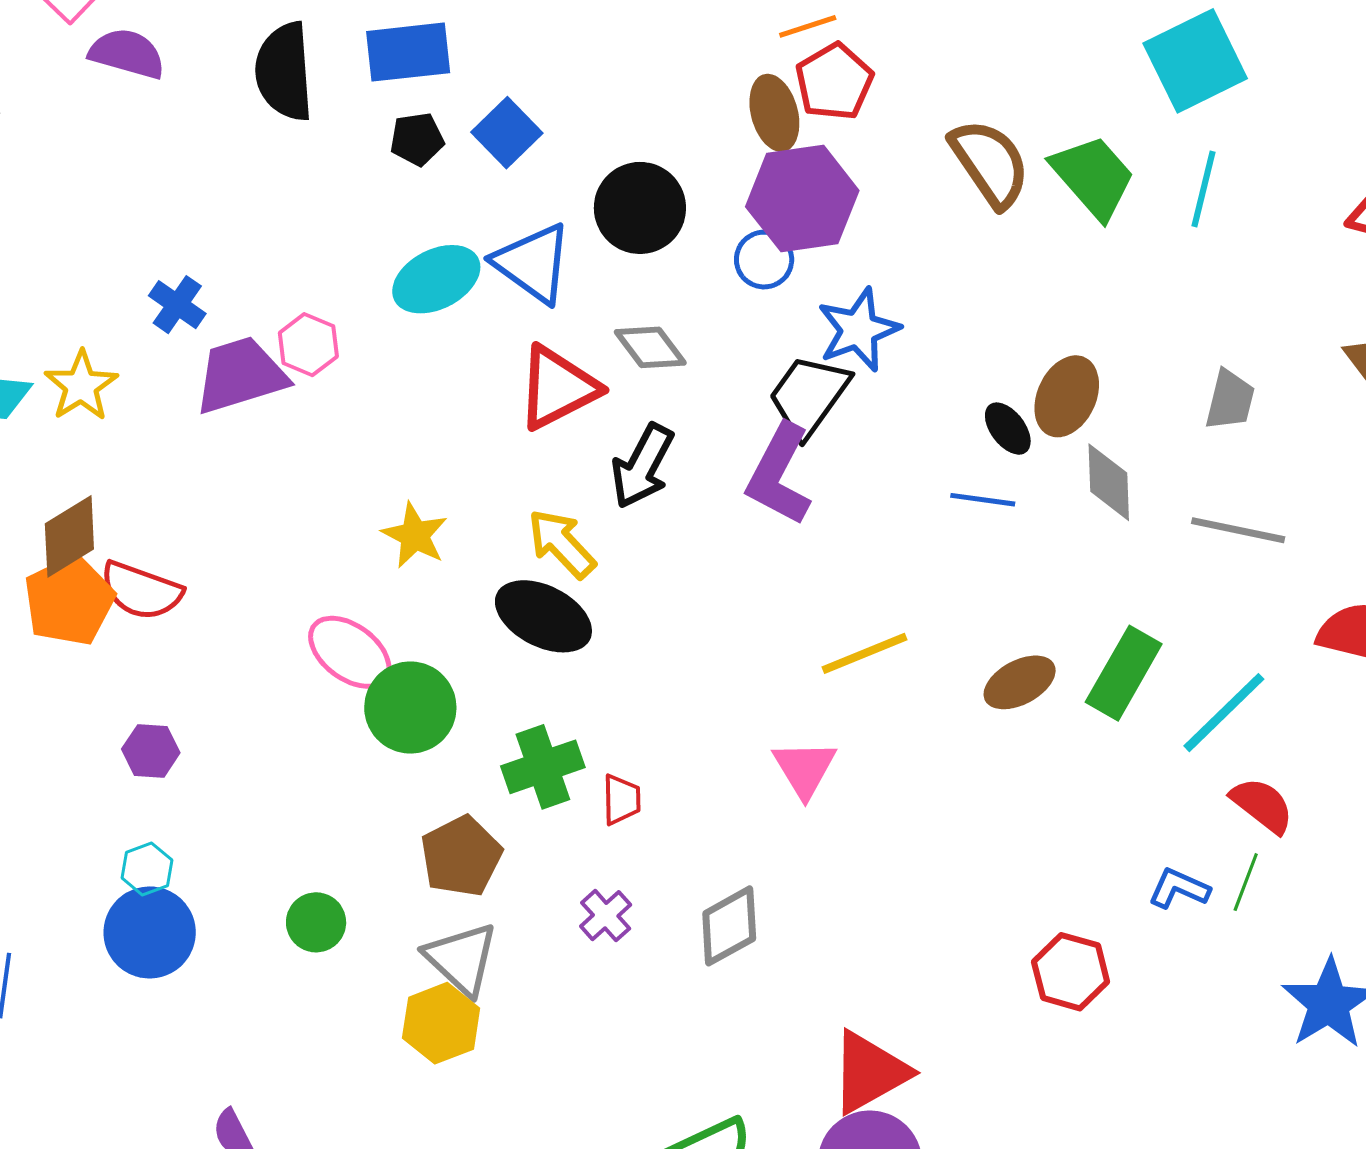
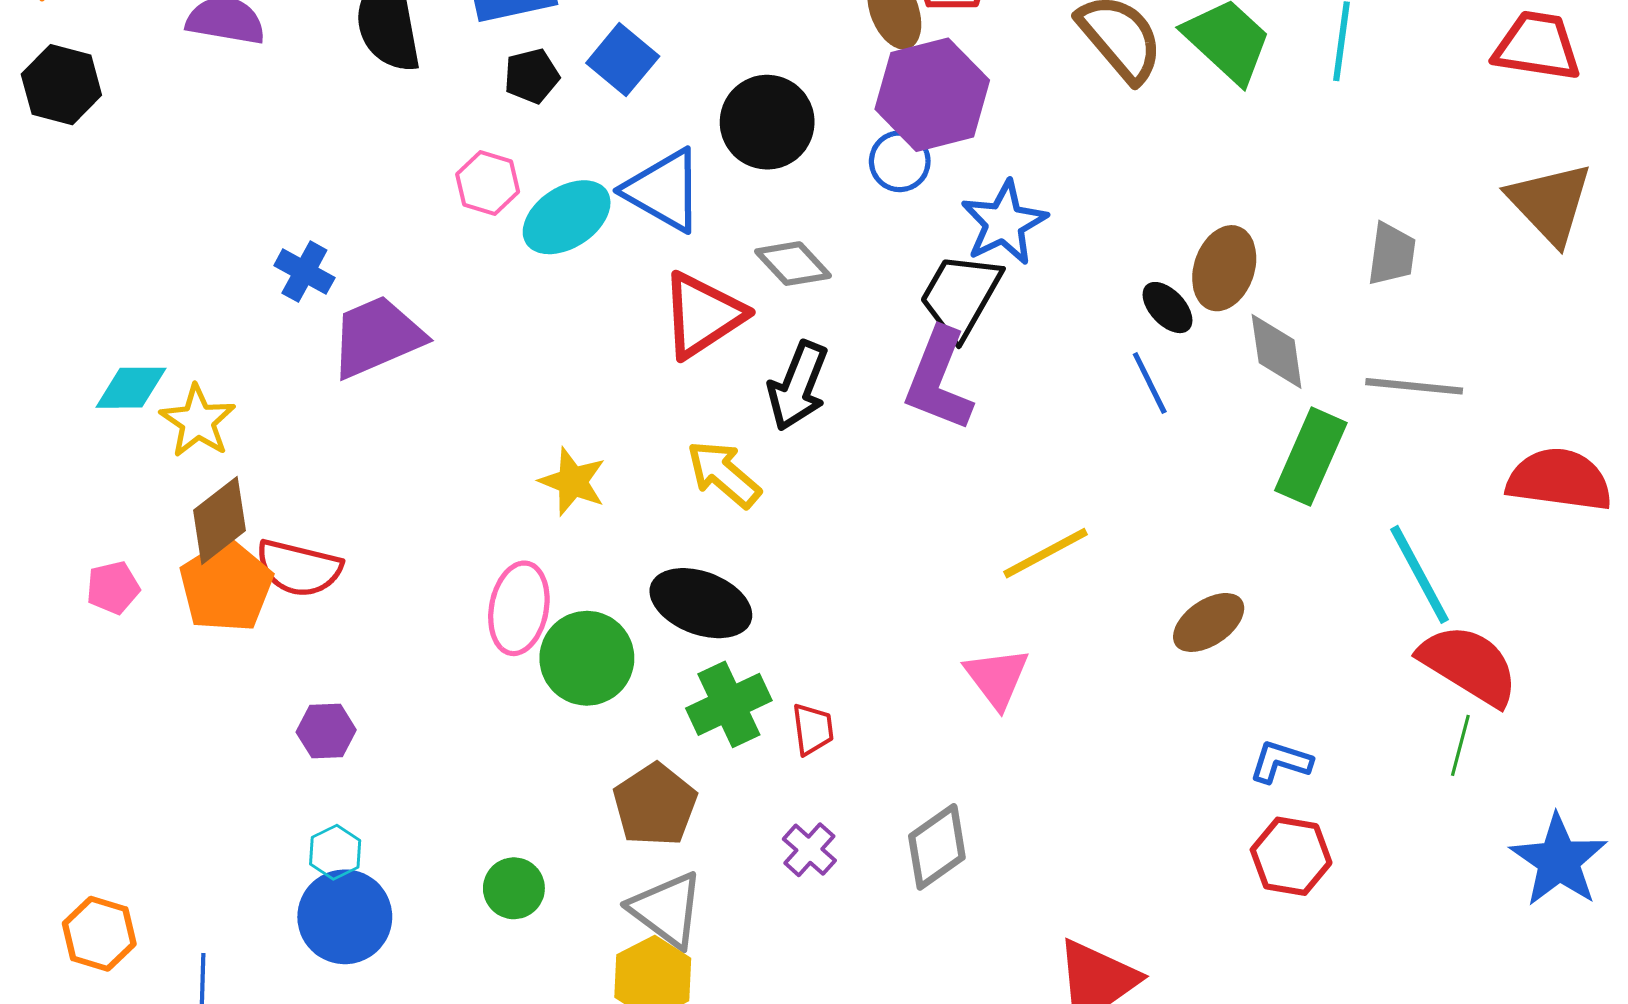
pink hexagon: (308, 345) -> (488, 183), moved
yellow star: (81, 386) -> (198, 421), moved
blue line: (983, 500) -> (1150, 383), turned 62
black ellipse: (543, 616) -> (701, 603), moved
pink ellipse: (350, 652) -> (519, 608), turned 70
green rectangle: (1124, 673) -> (1311, 457), moved
brown ellipse: (1020, 682) -> (1209, 622), moved
cyan line: (1224, 713) -> (1419, 574), turned -68
red semicircle: (1262, 805) -> (1469, 665), size x1.5
blue L-shape: (1179, 888) -> (1281, 762), moved

